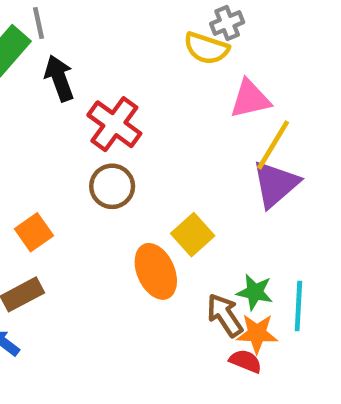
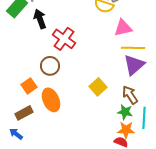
yellow line: (273, 145) -> (133, 48), turned 60
brown circle: (112, 186) -> (50, 66), moved
orange ellipse: (156, 271) -> (51, 100), moved
brown arrow: (225, 315) -> (130, 95), moved

